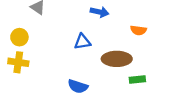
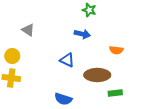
blue triangle: (82, 42) -> (67, 60), turned 35

